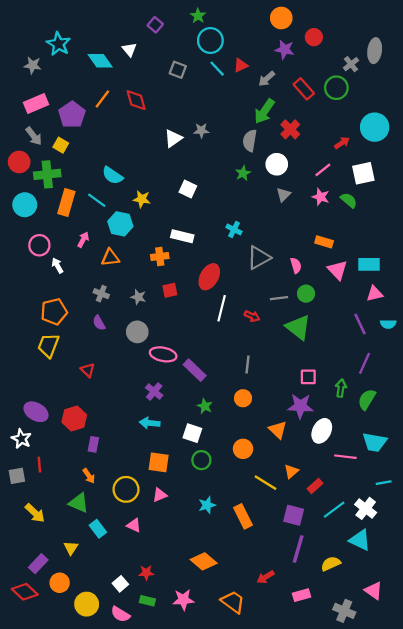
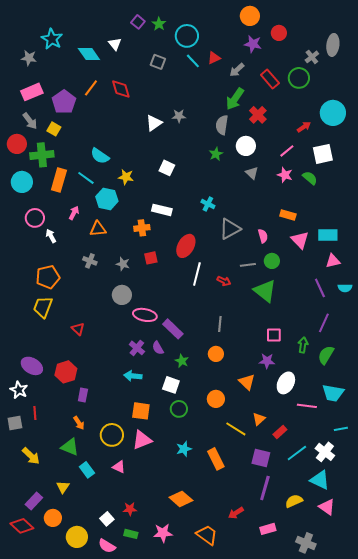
green star: (198, 16) -> (159, 24), moved
gray triangle: (284, 195) -> (252, 173), turned -32
purple semicircle: (99, 323) -> (158, 348), moved
purple star: (300, 406) -> (267, 361), size x0.7
pink triangle: (160, 495) -> (142, 440), size x1.5
pink triangle: (374, 591) -> (327, 507), moved

